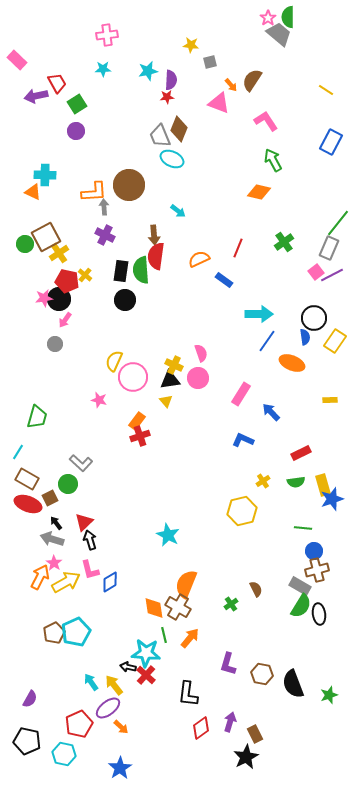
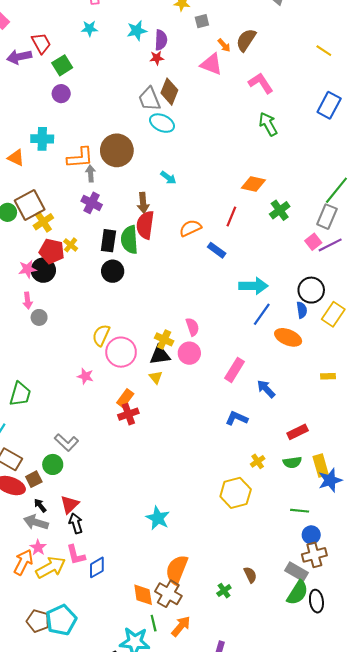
cyan cross: (45, 175) -> (42, 139), moved
orange diamond: (259, 192) -> (253, 184), moved
pink arrow: (65, 320) -> (28, 301), moved, turned -42
brown pentagon: (54, 633) -> (38, 621), turned -30

